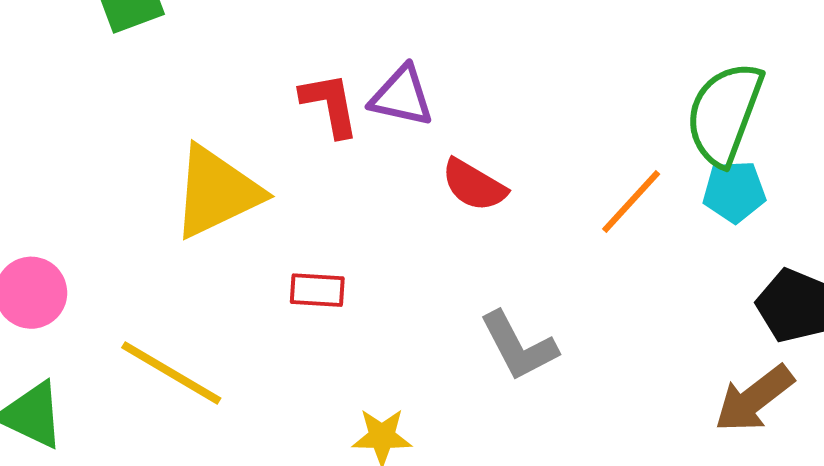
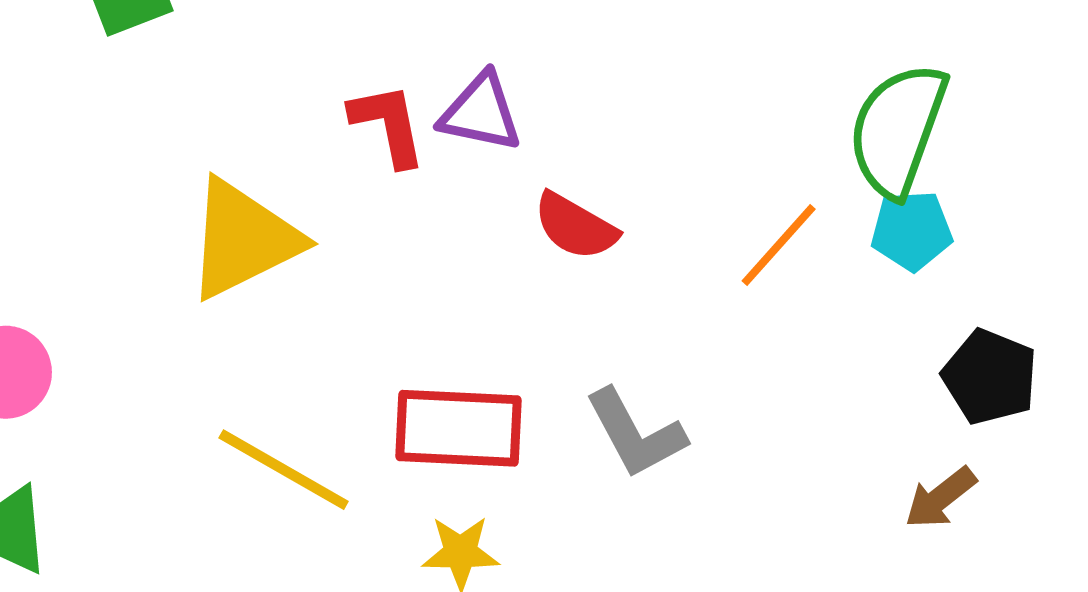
red rectangle: (317, 290) -> (458, 428), moved, size x1.8
yellow line: (171, 373) -> (284, 470), moved
brown arrow: (754, 399) -> (940, 498), size x0.7

